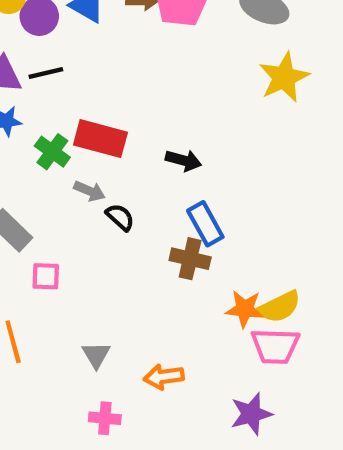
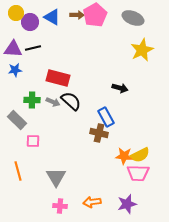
green cross: (52, 152) -> (32, 100), moved, turned -35
black arrow: (183, 160) -> (120, 88), moved
black semicircle: (120, 217) -> (71, 101), moved, size x1.5
gray triangle: (96, 355) -> (56, 177), size x1.5
orange arrow: (164, 377) -> (92, 202), moved

